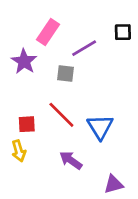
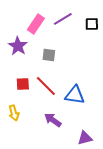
purple line: (84, 48) -> (63, 19), moved
red square: (27, 124) -> (23, 84), moved
blue triangle: (100, 127) -> (75, 95), turned -50

